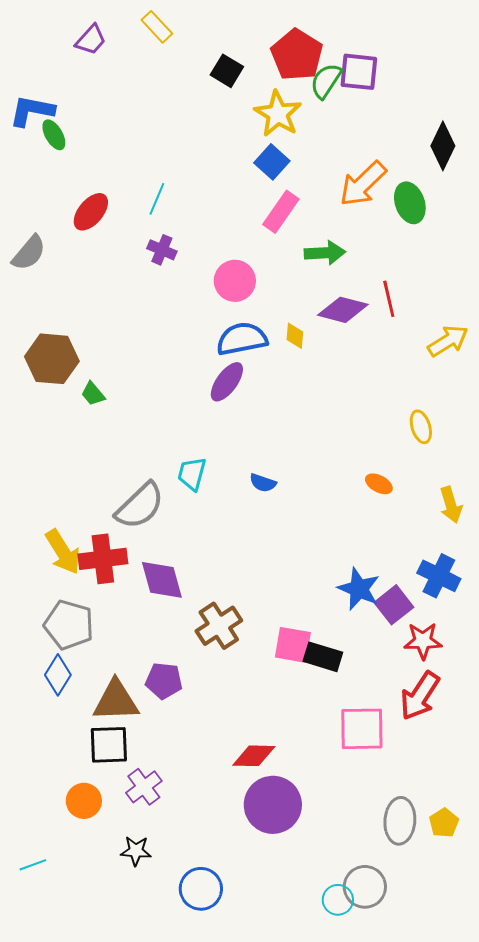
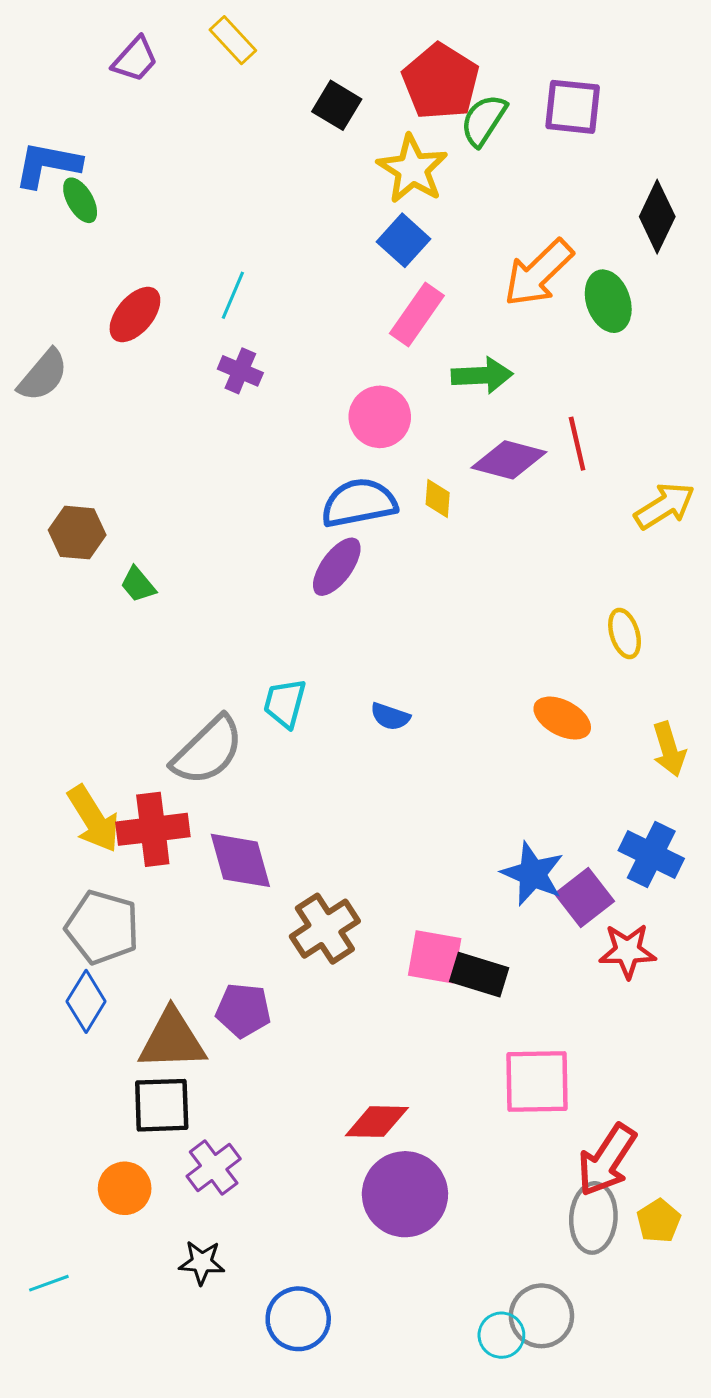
purple square: (359, 72) -> (573, 107), moved
pink circle: (235, 281) -> (380, 417), moved
brown hexagon: (52, 359) -> (77, 533), size x0.7
orange ellipse: (379, 484) -> (562, 718), size x1.4
red arrow: (420, 696) -> (607, 1160), moved

